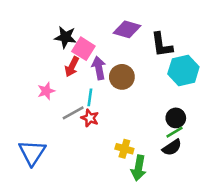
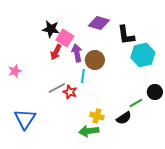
pink star: (46, 91) -> (15, 71), moved
cyan line: (90, 97) -> (83, 76), moved
black circle: (176, 118) -> (155, 92), moved
black semicircle: (172, 147) -> (124, 118), moved
green arrow: (139, 168) -> (89, 131), moved, turned 72

